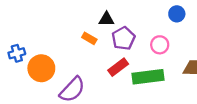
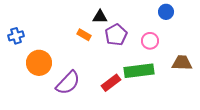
blue cross: (17, 53) -> (16, 36), moved
red rectangle: (118, 67) -> (111, 83), moved

